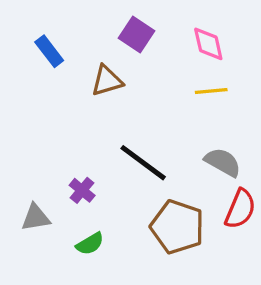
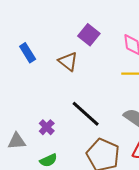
blue rectangle: (49, 51) -> (28, 53), moved
brown triangle: (107, 81) -> (68, 61), turned 50

